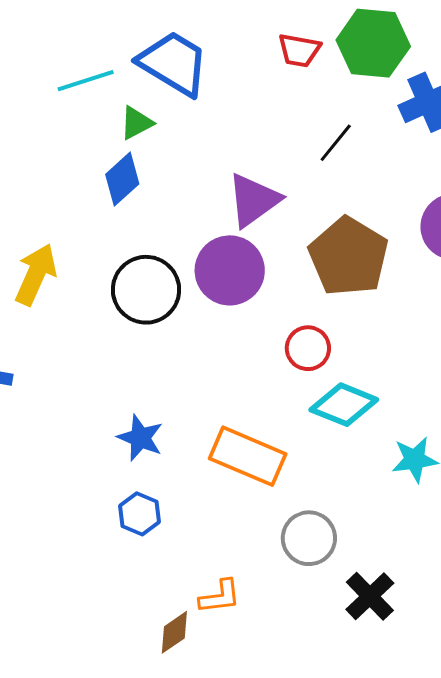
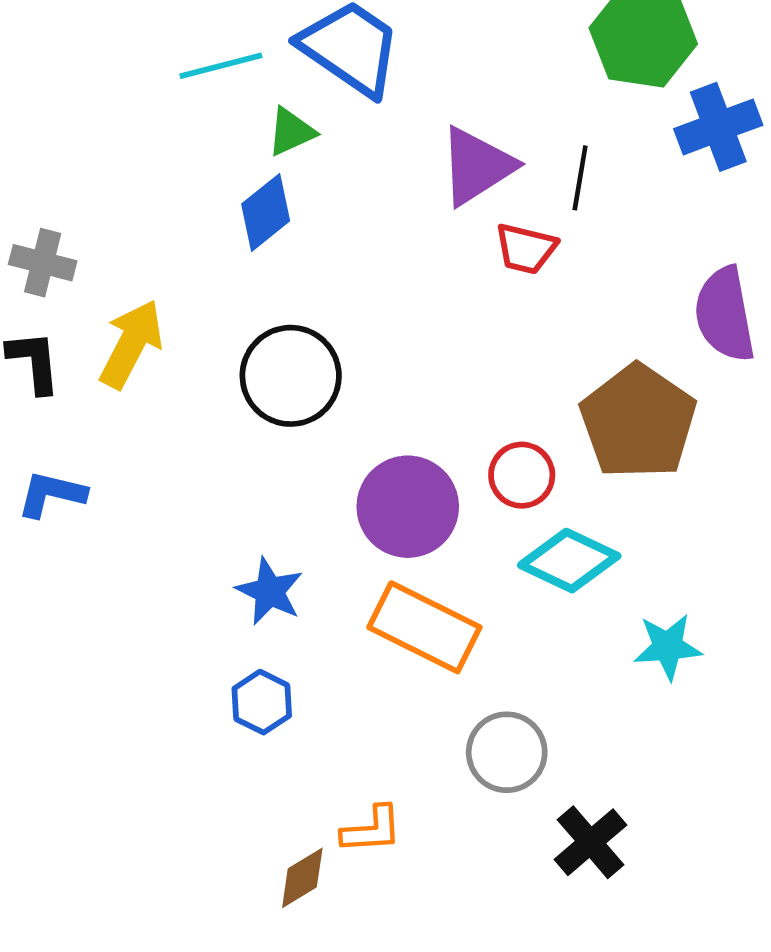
red trapezoid: (299, 50) -> (526, 249), moved
black line: (336, 143) -> (580, 178), turned -33
purple triangle: (254, 200) -> (477, 166), moved
brown pentagon: (349, 257) -> (638, 422), moved
purple circle: (230, 270) -> (408, 507), moved

